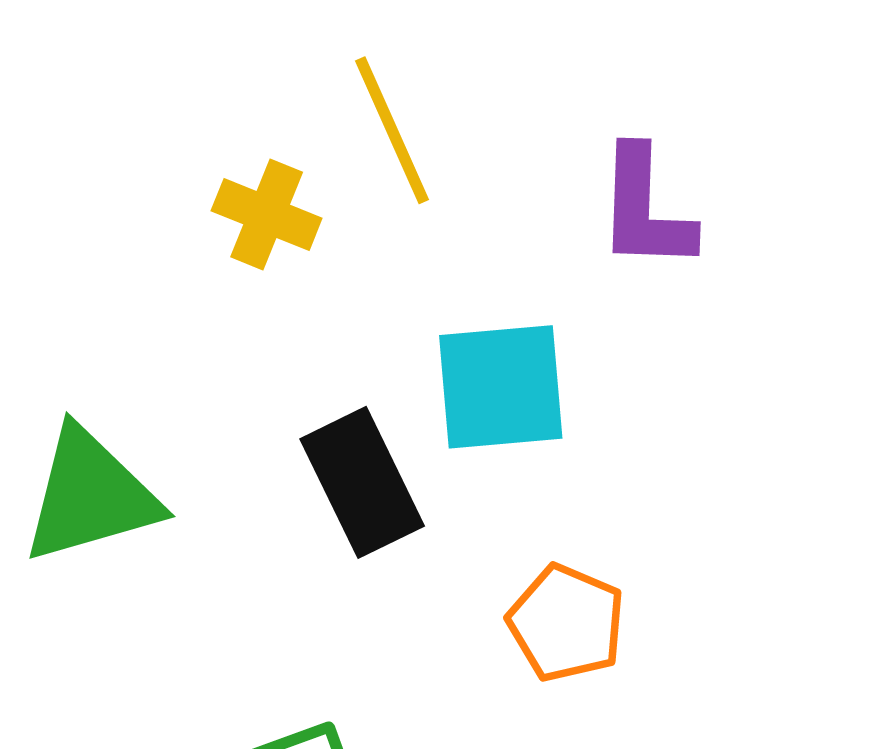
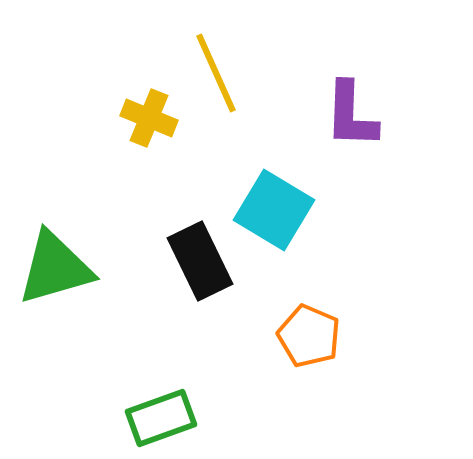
cyan square: (501, 387) -> (274, 210), turned 36

